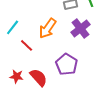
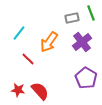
cyan line: (13, 27) -> (19, 33), moved
purple pentagon: (67, 64) -> (86, 78), moved

